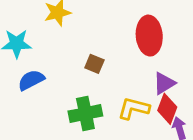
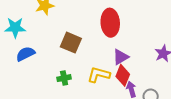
brown square: (94, 64) -> (71, 43), size x1.5
green cross: (85, 113) -> (64, 78), size x0.6

